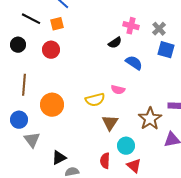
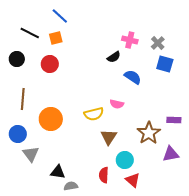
black triangle: (59, 158) -> (58, 172), turned 35

